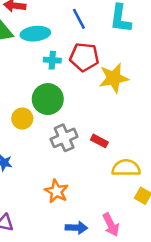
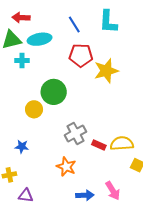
cyan cross: (52, 60) -> (22, 61), moved
gray cross: (64, 138) -> (76, 133), moved
red rectangle: (99, 141) -> (99, 145), moved

